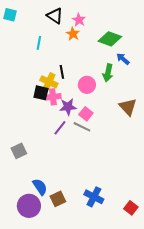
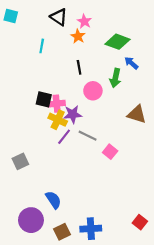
black line: (62, 72) -> (79, 67), moved
yellow cross: (49, 82) -> (58, 120), moved
brown triangle: (128, 107) -> (137, 114), turned -30
pink square: (86, 114) -> (110, 152), moved
blue semicircle: (40, 187) -> (53, 200), moved
blue cross: (94, 197) -> (91, 229), moved, turned -30
brown square: (58, 199) -> (62, 232), moved

